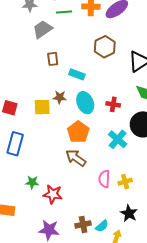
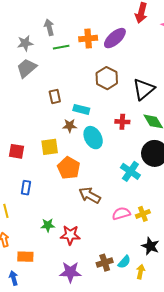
gray trapezoid: (42, 29) -> (27, 68), moved
brown star: (60, 97) -> (70, 126), moved
red cross: (113, 104) -> (122, 122), moved
orange pentagon: (78, 132) -> (69, 168), moved
blue rectangle: (15, 144) -> (26, 188), size x0.6
pink semicircle: (104, 179) -> (121, 213), turned 78

